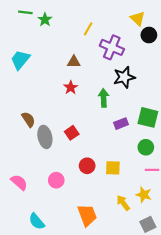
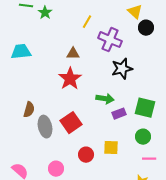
cyan trapezoid: (20, 60) -> (21, 52), turned 45
red star: (71, 88) -> (70, 79), size x1.6
green arrow: (104, 98) -> (105, 99), moved, turned 102
brown semicircle: (28, 119) -> (29, 110), turned 49
red square: (72, 133) -> (71, 123), size x1.5
yellow square: (113, 168) -> (111, 148), moved

